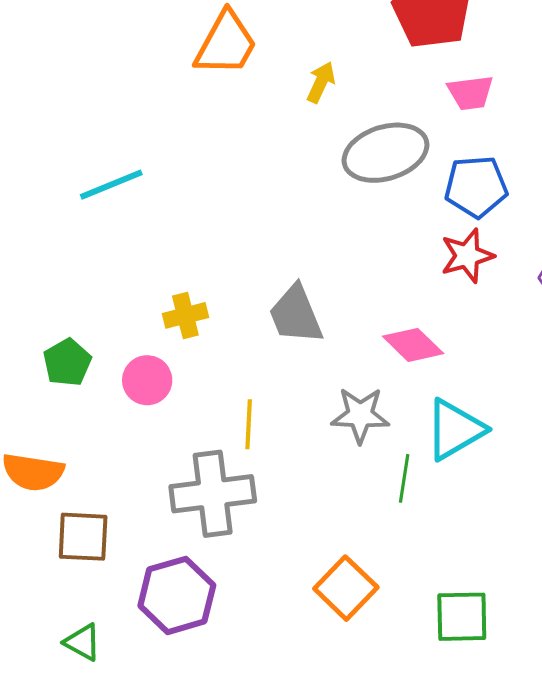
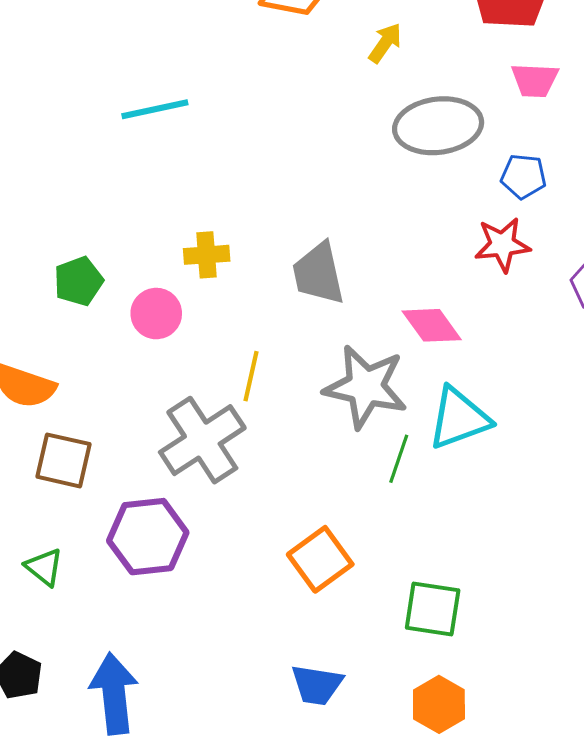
blue pentagon: (476, 187) -> (524, 176), size x0.7
gray star: (360, 415) -> (366, 387), size x1.4
gray cross: (213, 494) -> (202, 440), turned -36

